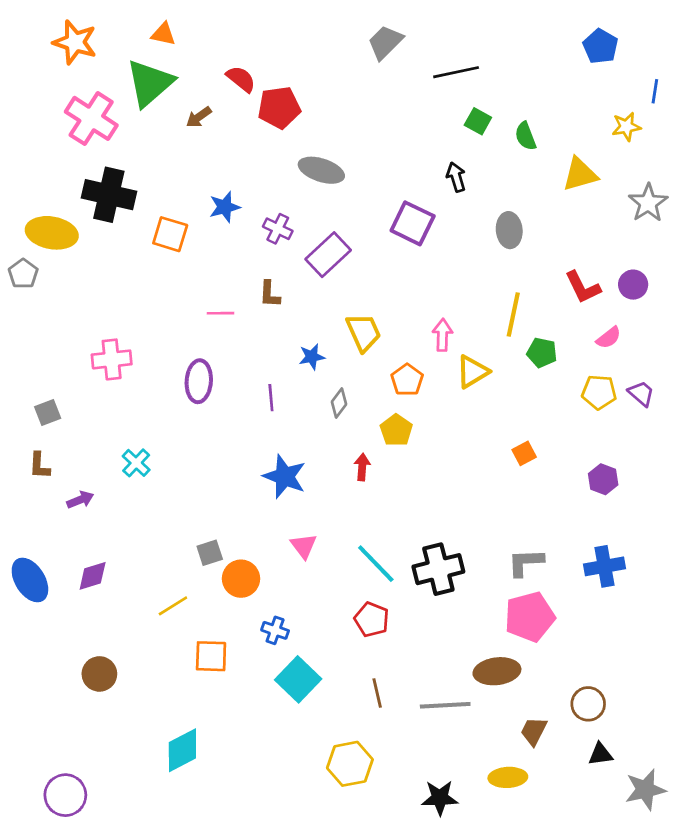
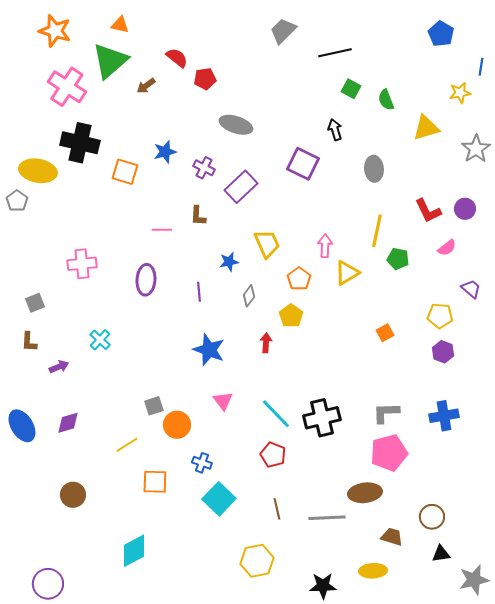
red pentagon: (279, 108) -> (205, 79), size x0.7
yellow pentagon: (599, 392) -> (440, 316), moved
brown trapezoid: (534, 731) -> (392, 537), turned 80

